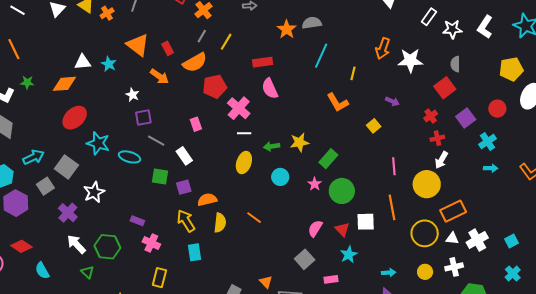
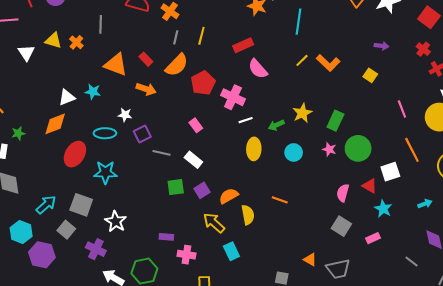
yellow line: (353, 73) -> (302, 60), moved, turned 48
cyan ellipse: (130, 157) -> (105, 133), moved
cyan arrow: (389, 273) -> (425, 204), moved

